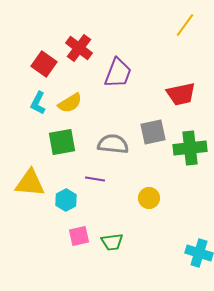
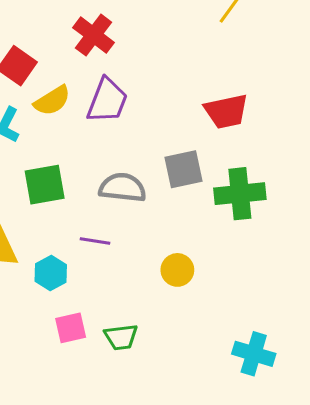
red cross: (79, 48) -> (93, 35), moved
purple trapezoid: (118, 73) -> (107, 101), moved
yellow semicircle: (70, 103) -> (52, 101), moved

